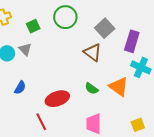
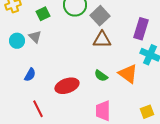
gray square: (105, 28) -> (100, 16), moved
brown triangle: (93, 52) -> (102, 40), turned -36
red line: (41, 122) -> (38, 109), moved

